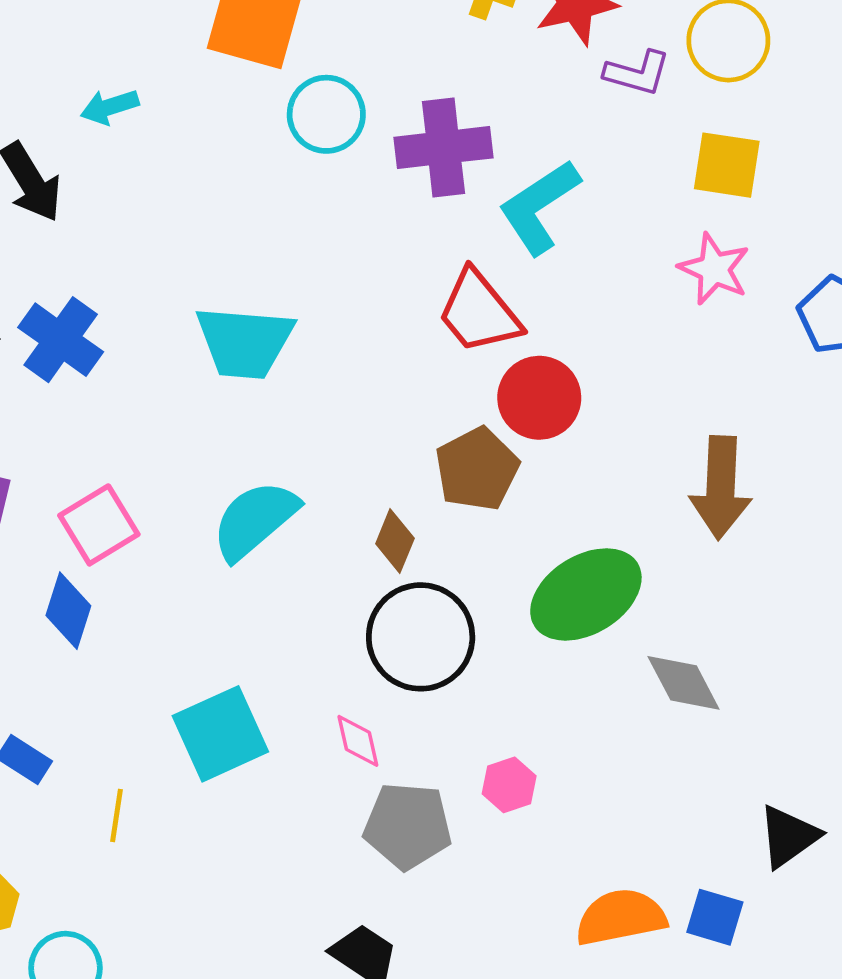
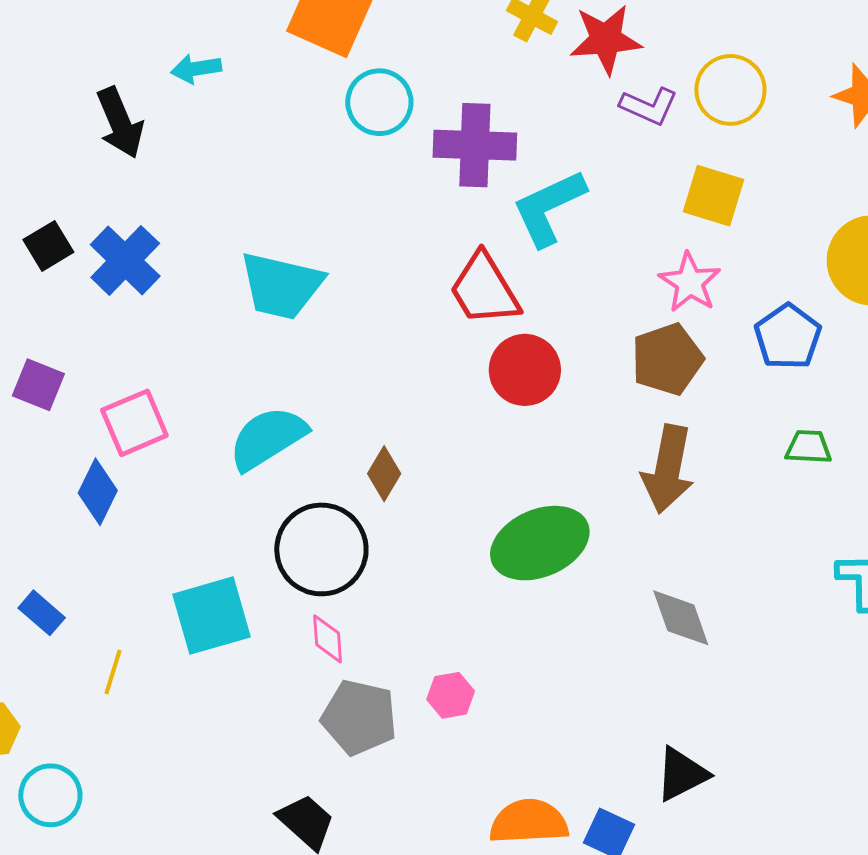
brown pentagon: (477, 469) -> (667, 359), moved
black circle: (421, 637) -> (321, 549), moved
gray diamond: (684, 683) -> (681, 618), moved

